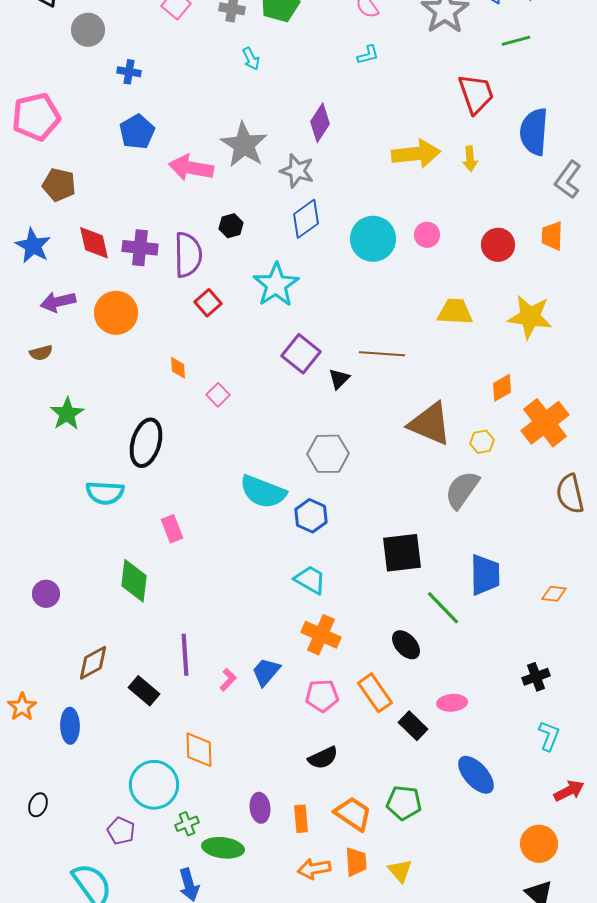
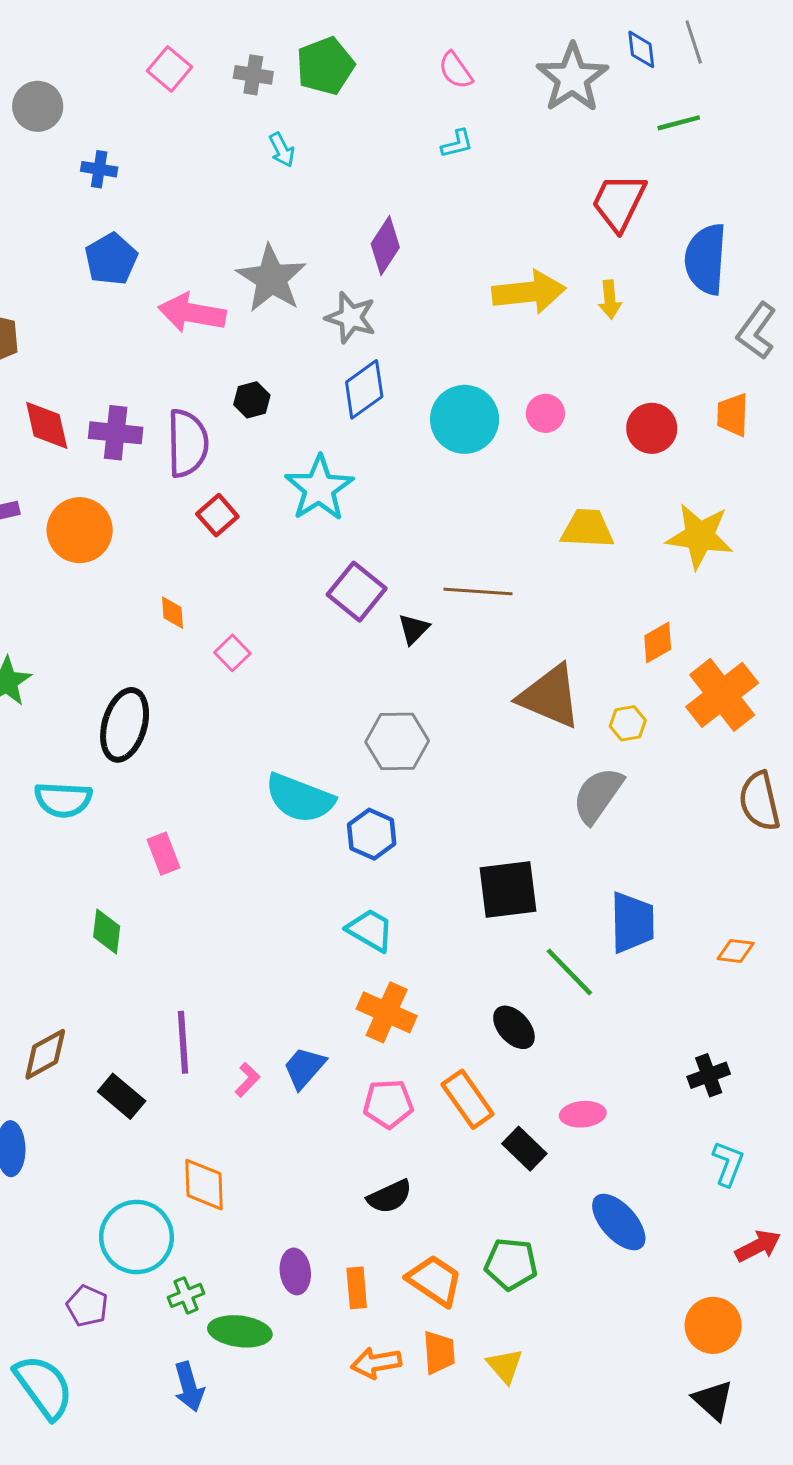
red trapezoid: (476, 94) -> (619, 202), turned -135
green diamond: (134, 581) -> (107, 932), size x0.7

